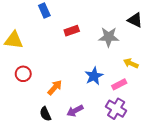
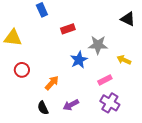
gray star: (109, 37) -> (98, 45), moved
blue star: (94, 76) -> (79, 60), moved
pink rectangle: (119, 84) -> (105, 80), moved

